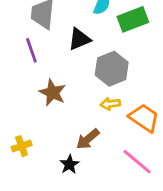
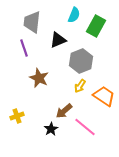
green rectangle: (133, 19) -> (96, 26), turned -40
yellow arrow: (110, 104) -> (80, 86), turned -48
pink line: (137, 162) -> (85, 127), moved

